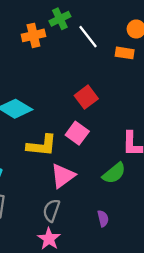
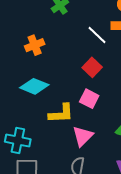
orange cross: (33, 35) -> (35, 45), moved
white line: (88, 37) -> (97, 35), moved

